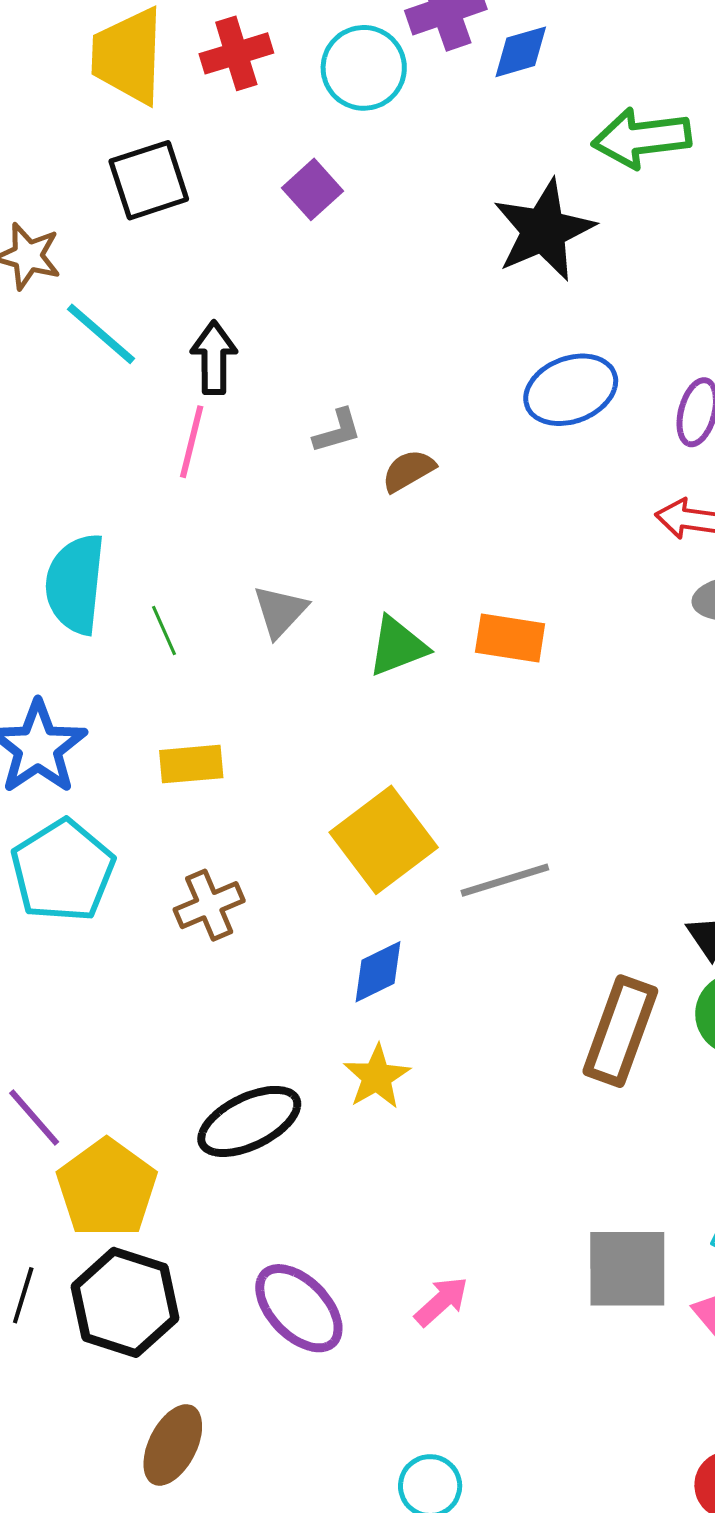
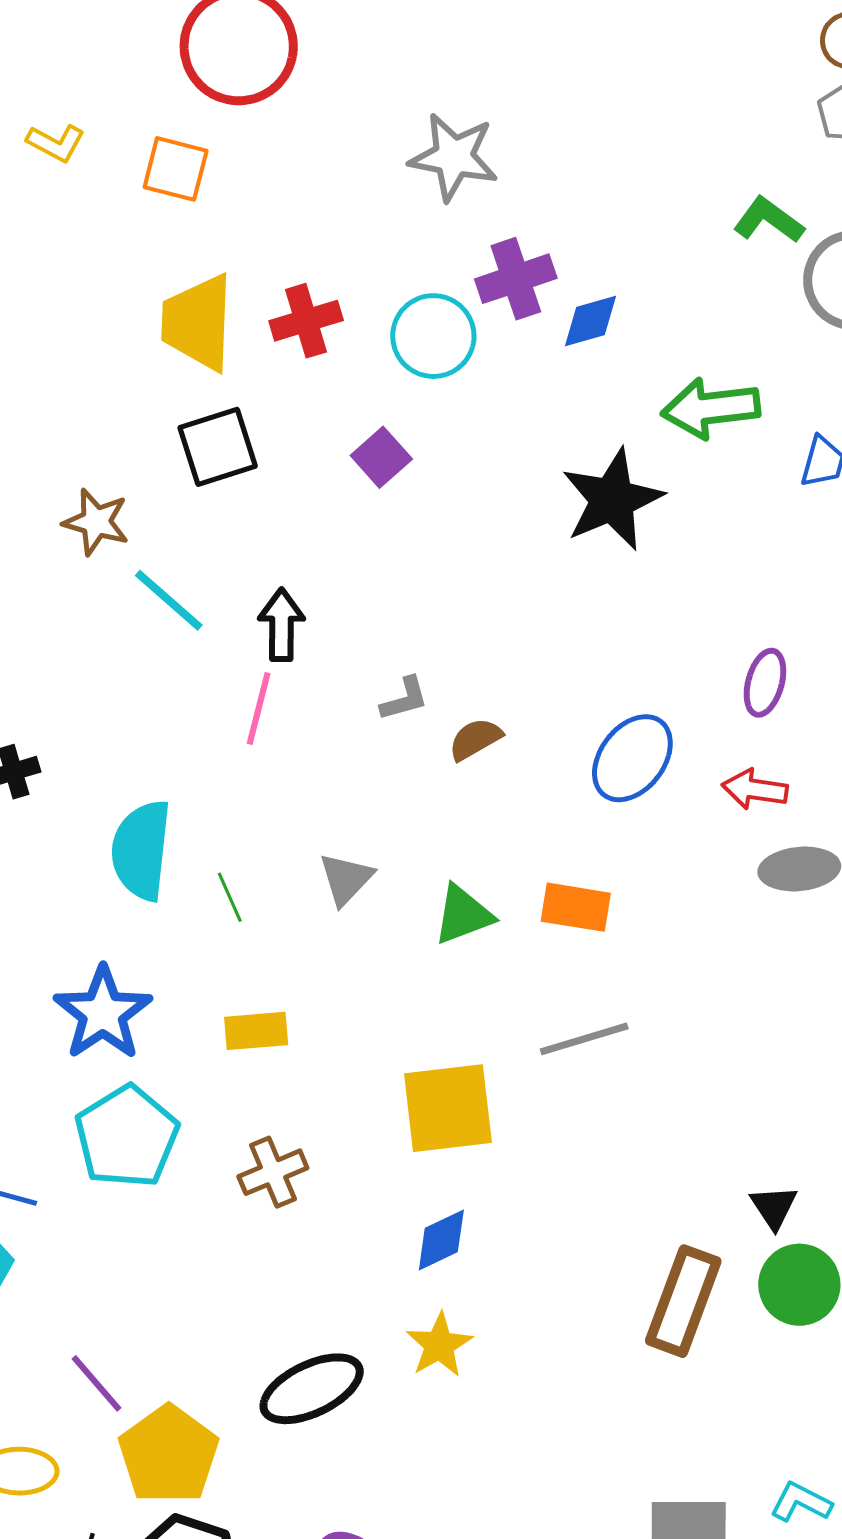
blue ellipse: (571, 390) -> (632, 758), moved, turned -32
yellow square: (384, 840) -> (448, 1108), turned 30
gray line: (505, 880) -> (584, 1039), moved

